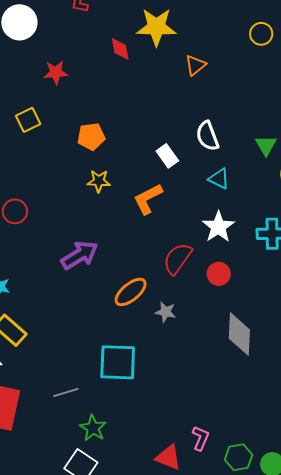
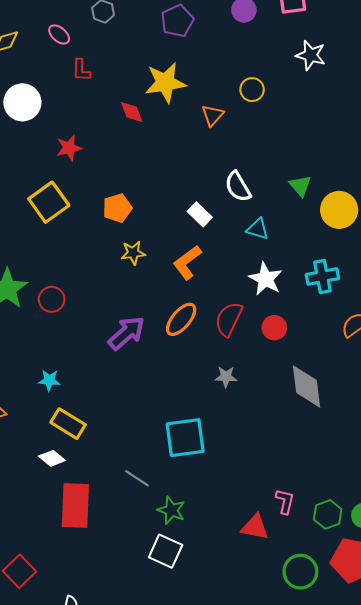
yellow circle: (261, 34) -> (252, 90), moved
yellow square: (28, 120) -> (49, 202), size x1.5
orange ellipse: (131, 292) -> (181, 319), moved
gray line: (66, 393) -> (137, 478), turned 60

